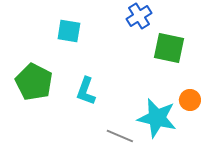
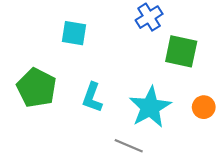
cyan star: (157, 118) -> (150, 107), moved, turned 30

